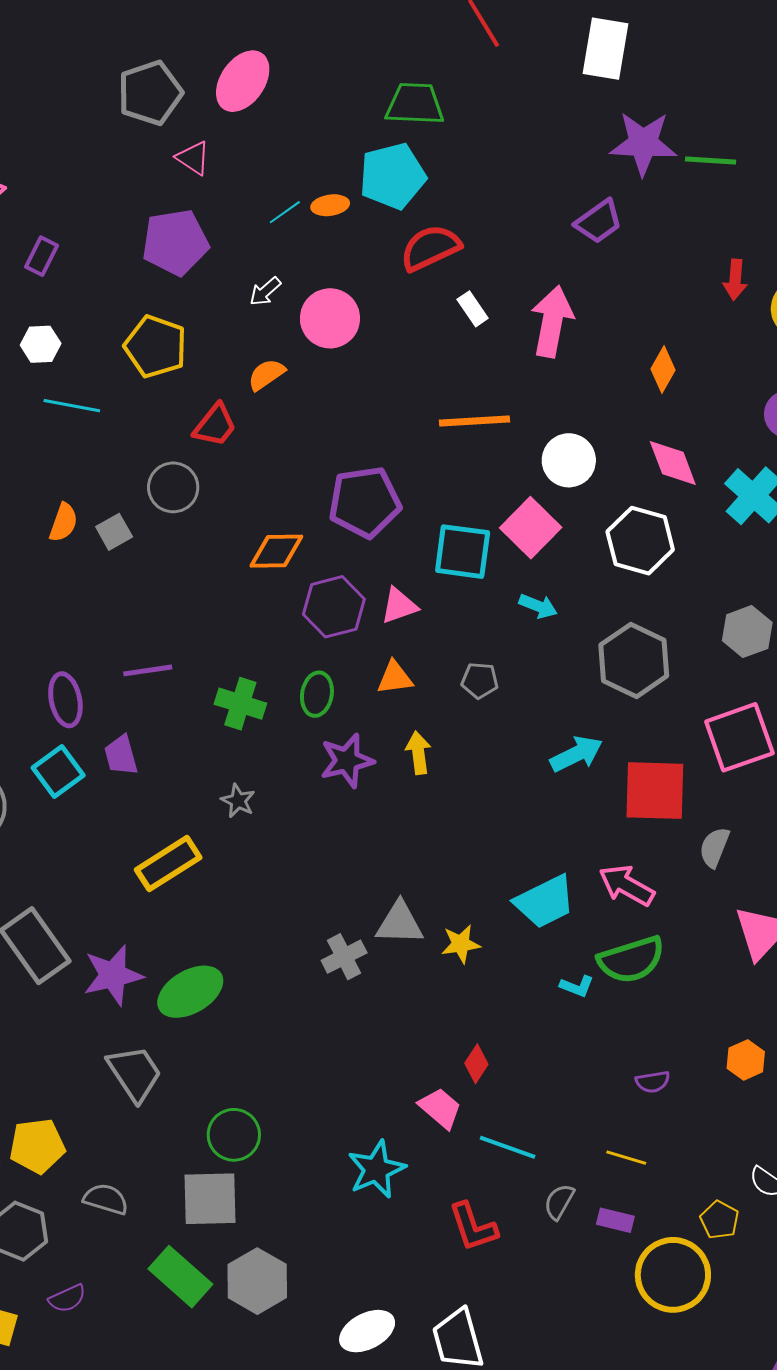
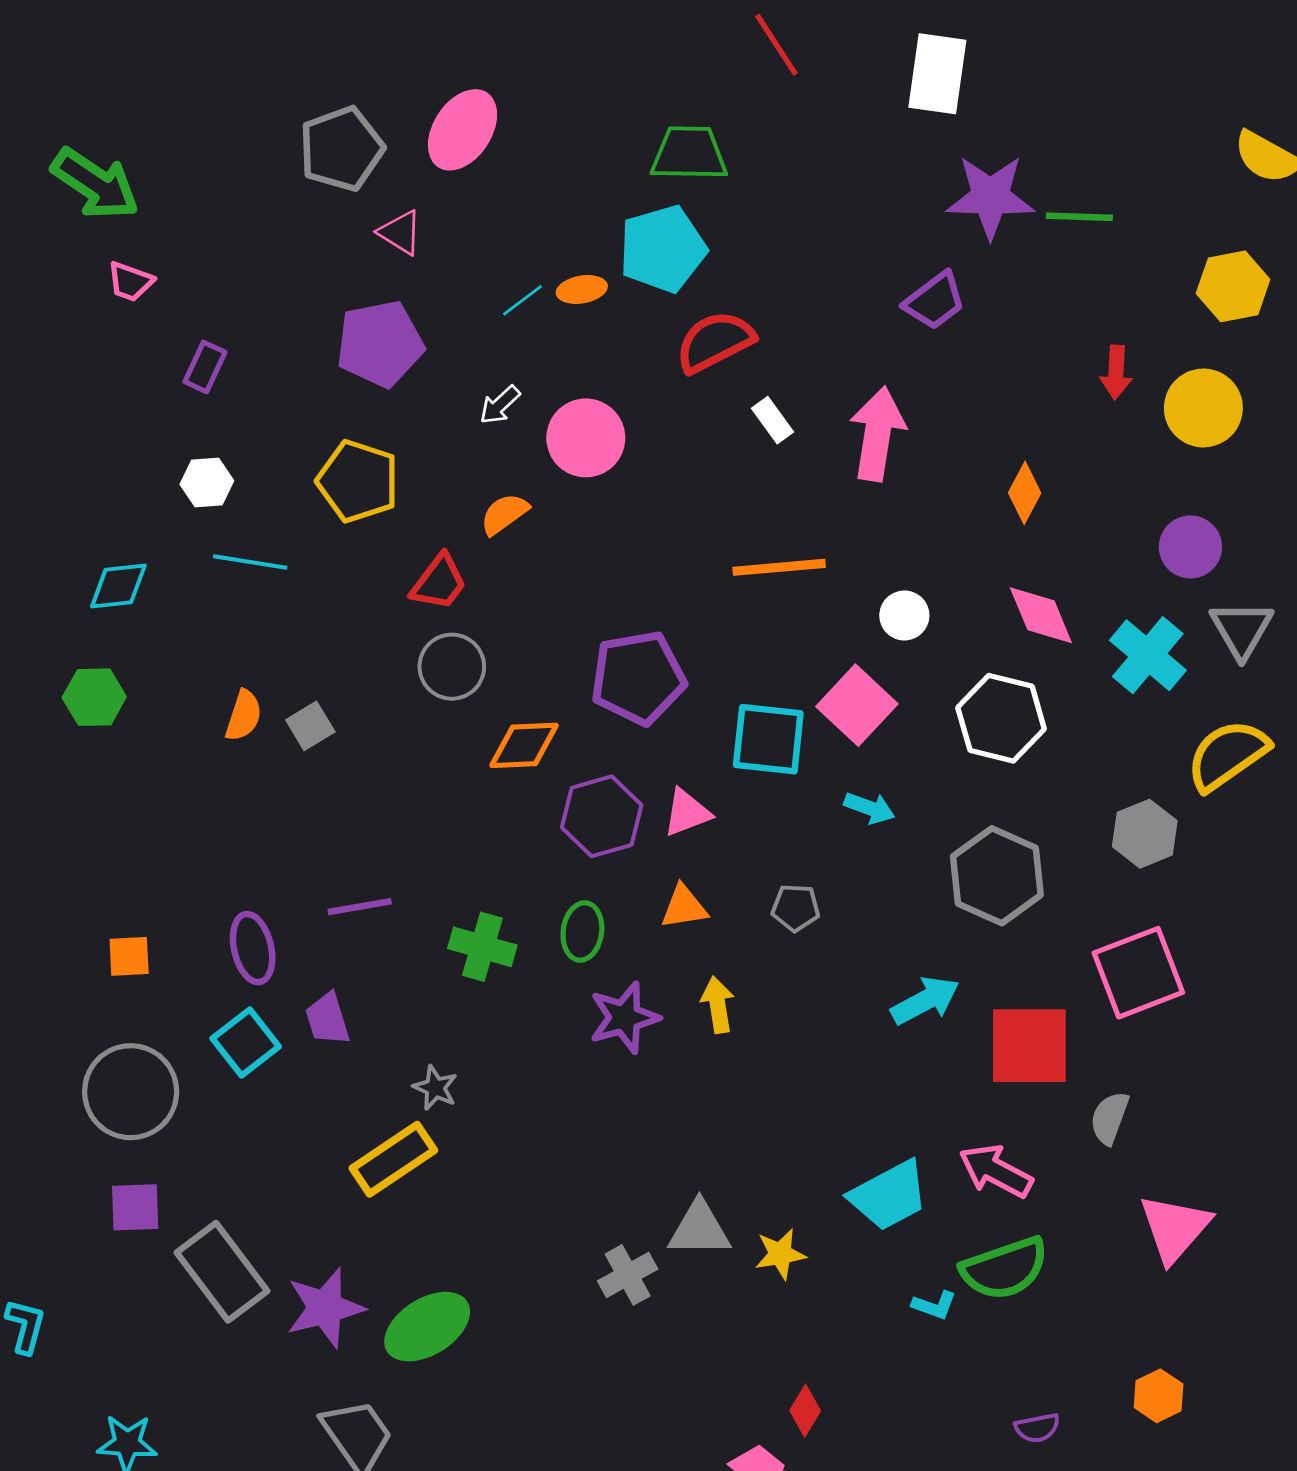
white circle: (569, 460) -> (904, 615), size x0.7
gray circle: (173, 487) -> (452, 667), moved
gray star: (238, 801) -> (435, 1088), moved

